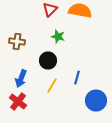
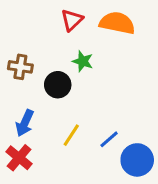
black circle: (48, 61) -> (58, 85), moved
blue line: (77, 78) -> (109, 139), moved, turned 32

